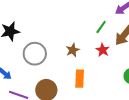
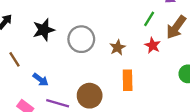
gray circle: (35, 54) -> (81, 39), moved

